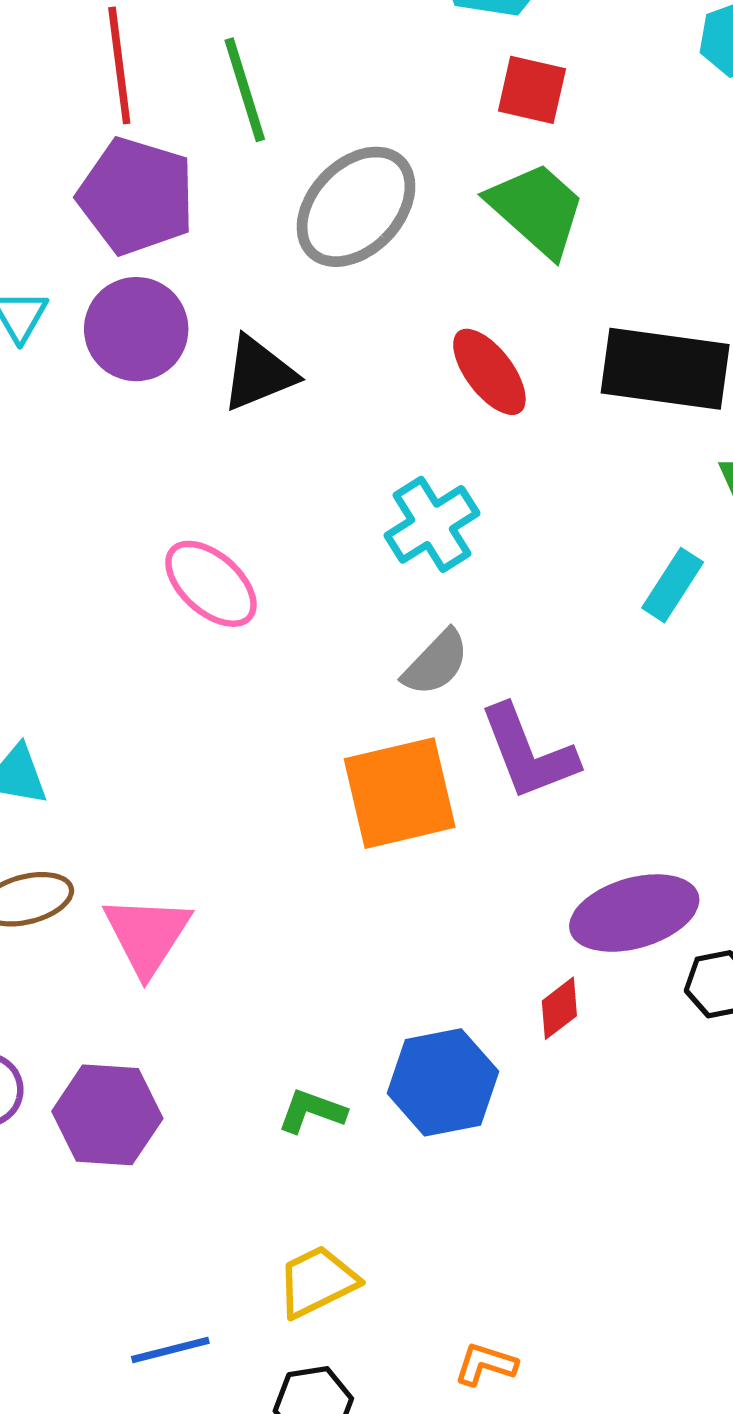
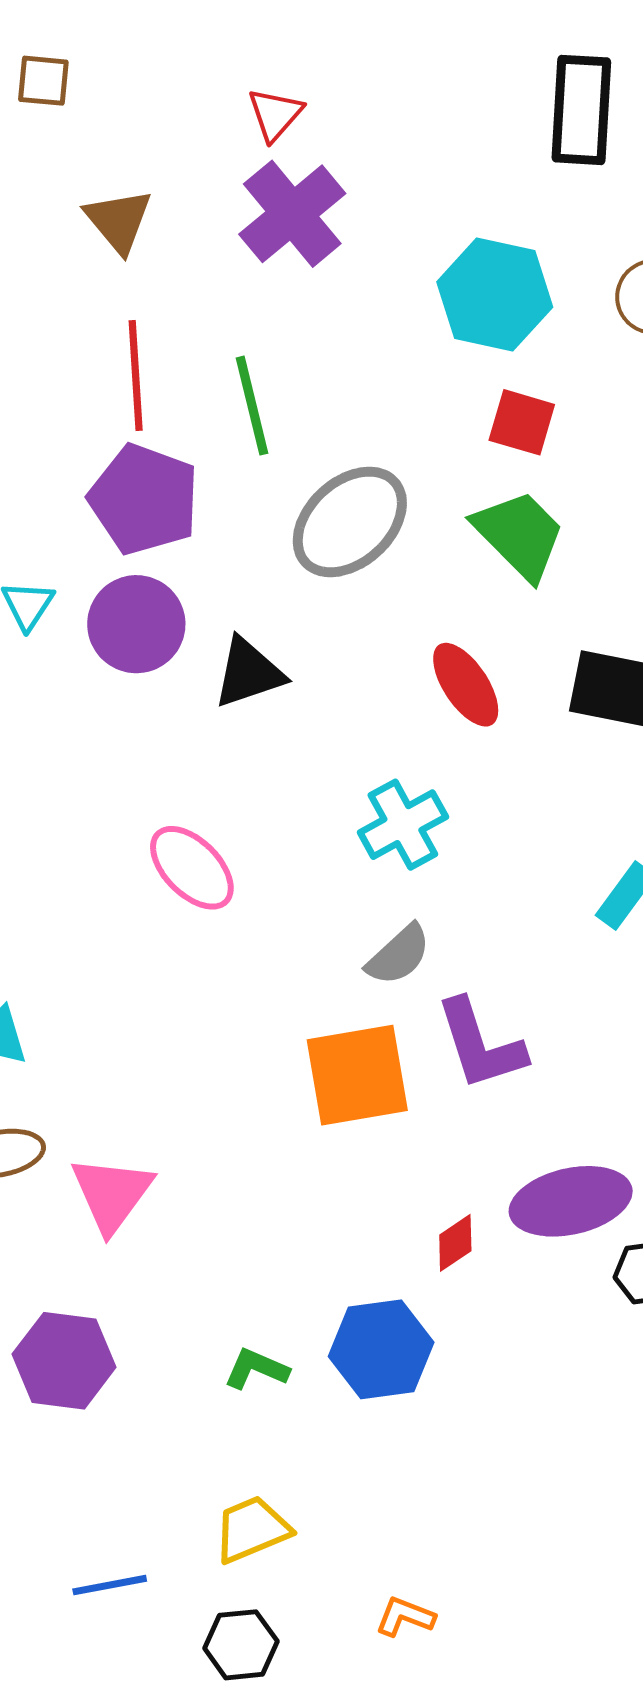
red diamond: (559, 1008) -> (455, 1243), moved

